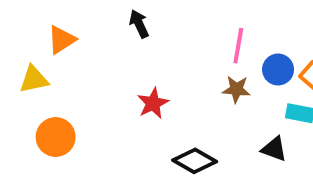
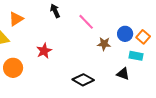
pink line: (238, 46) -> (86, 22), moved, turned -54
red star: (153, 103) -> (44, 51), moved

